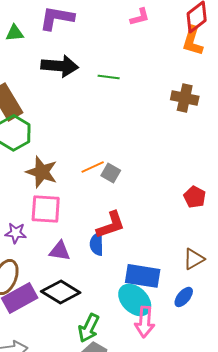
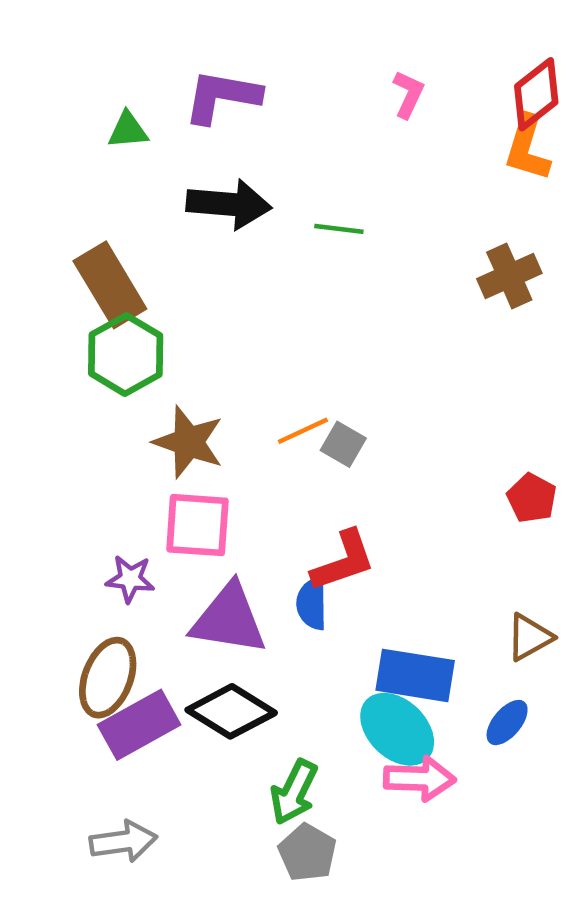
pink L-shape: (140, 17) -> (408, 94), turned -50
brown cross: (185, 98) -> (509, 276), turned -36
purple triangle: (60, 251) -> (229, 619), size x1.6
pink arrow: (145, 322) -> (420, 779), turned -92

